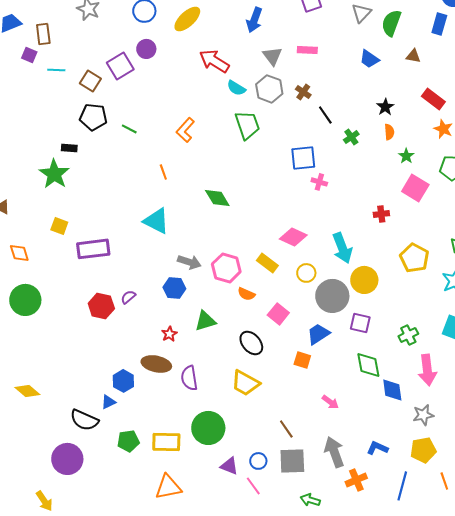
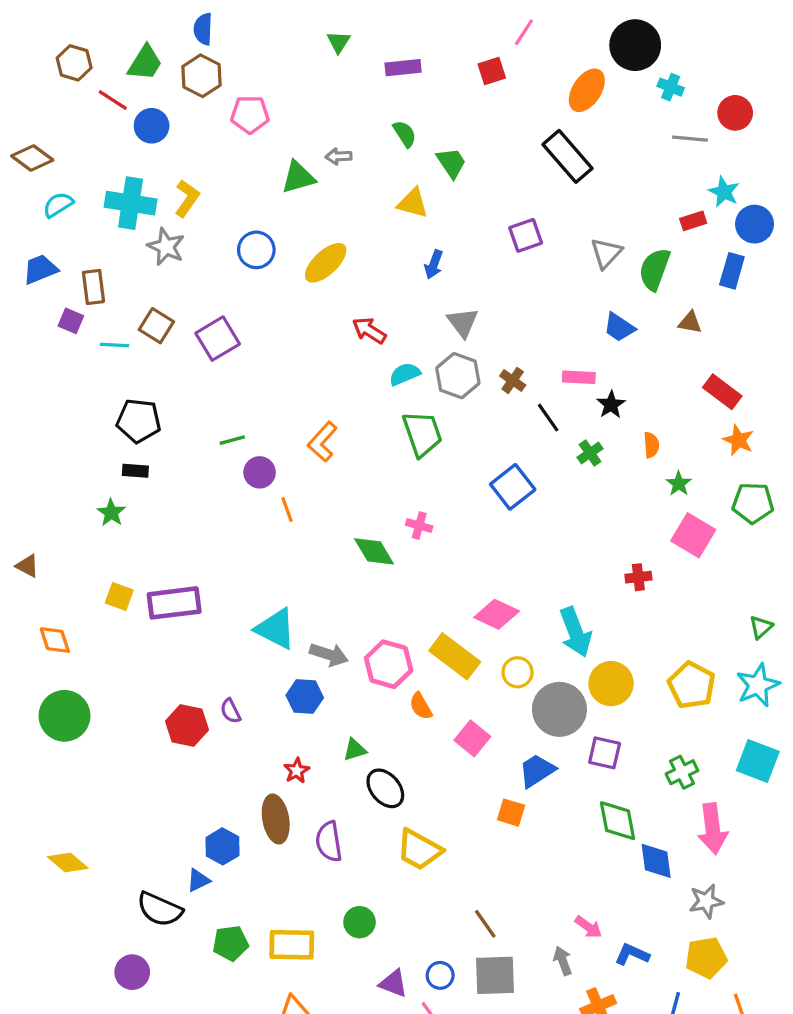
blue arrow: (254, 20) -> (434, 264), size x0.7
purple circle: (146, 49) -> (260, 472), moved
pink rectangle: (307, 50) -> (579, 377), moved
red arrow: (214, 61) -> (369, 330), size x0.7
brown square: (90, 81) -> (156, 326), moved
cyan semicircle: (236, 88) -> (405, 374), turned 126
black star: (385, 107) -> (611, 405), moved
black pentagon: (93, 117) -> (139, 421), moved
green line: (129, 129) -> (232, 440), turned -42
blue square: (303, 158) -> (513, 487), turned -32
green star: (54, 174) -> (111, 513), size x0.6
pink cross: (319, 182) -> (419, 526), moved
cyan triangle: (156, 221) -> (276, 629), moved
purple rectangle: (93, 249) -> (174, 603), moved
yellow pentagon: (414, 258) -> (692, 685), moved
yellow rectangle: (267, 263) -> (455, 656), size x1.4
orange semicircle: (246, 294) -> (421, 706), turned 36
purple semicircle: (128, 297) -> (231, 711), turned -77
green triangle: (205, 321) -> (355, 750), size x0.7
black ellipse: (251, 343) -> (385, 788), moved
brown ellipse: (156, 364) -> (276, 819), turned 68
pink arrow: (330, 402) -> (588, 927), moved
green circle: (208, 428) -> (360, 922), size x0.6
gray arrow: (334, 452) -> (563, 961), size x0.6
purple circle: (67, 459) -> (132, 972), size x0.7

